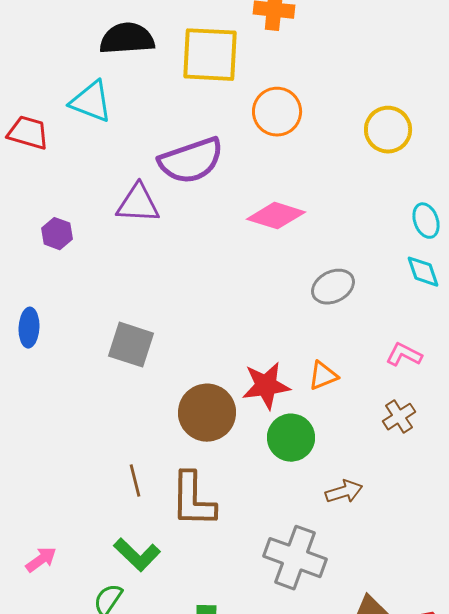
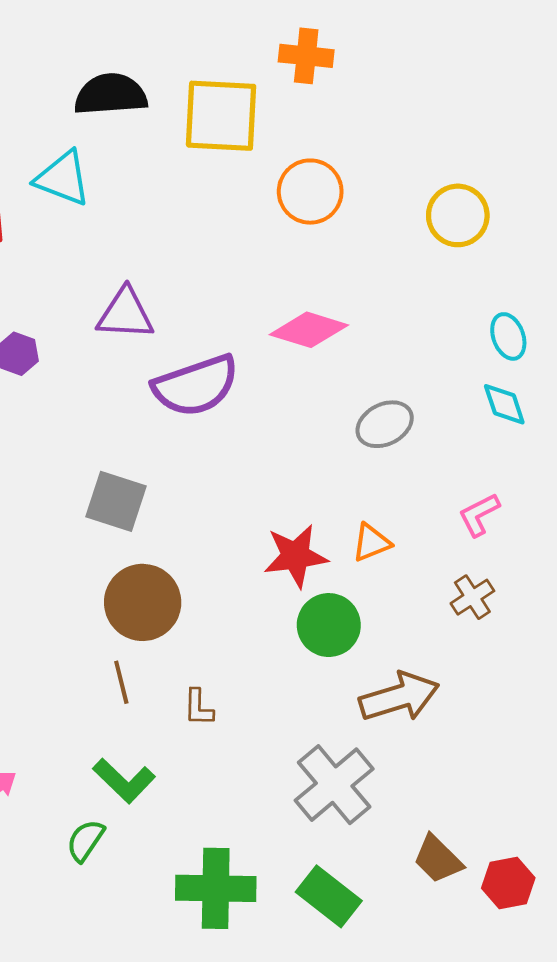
purple semicircle: (191, 161) -> (196, 386), moved
pink L-shape: (404, 355) -> (479, 515), turned -54
brown circle: (207, 413) -> (143, 602), moved
brown arrow: (344, 492) -> (399, 697), size x1.6
brown L-shape: (193, 500) -> (198, 708), size x0.5
gray cross: (295, 558) -> (334, 785), turned 30

